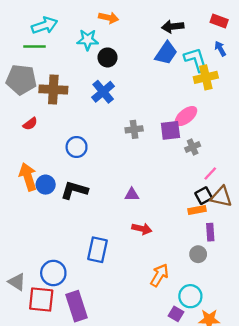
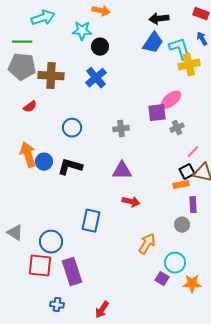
green line: (35, 46) -> (22, 42), moved
gray cross: (134, 129) -> (121, 129), moved
purple triangle: (132, 195) -> (122, 171), size x1.5
gray triangle: (17, 282) -> (15, 233), moved

